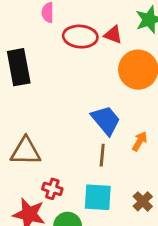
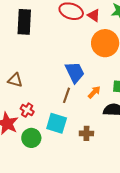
brown triangle: (26, 151) -> (15, 80), size x0.7
brown cross: (143, 201) -> (86, 133), turned 32

